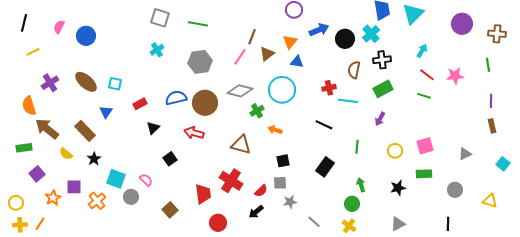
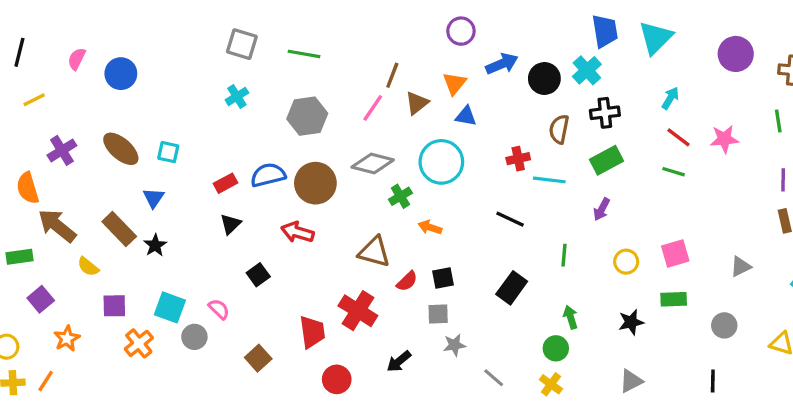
red rectangle: (140, 104) -> (225, 183), moved
black star: (94, 159) -> (155, 245), moved
purple square: (74, 187) -> (114, 306), moved
red semicircle: (261, 191) -> (407, 281), moved

